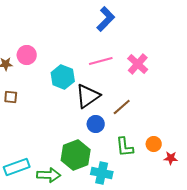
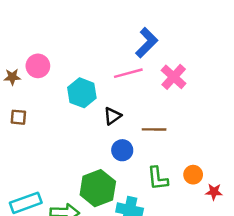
blue L-shape: (106, 19) -> (147, 43), moved
black triangle: (88, 96) -> (112, 116), size x0.6
brown line: (122, 107) -> (154, 129), turned 42

